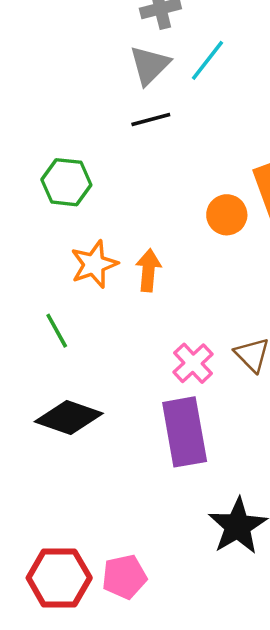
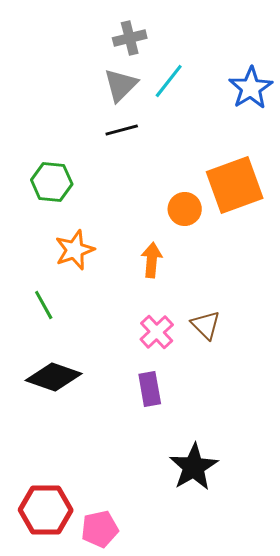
orange arrow: (148, 270) -> (152, 260), moved
purple rectangle: (185, 432) -> (150, 389), size x0.6
pink pentagon: (124, 577) -> (100, 529), moved

